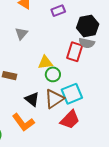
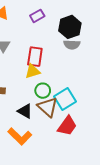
red rectangle: (75, 52) -> (35, 57), moved
green circle: (53, 74) -> (43, 91), moved
brown triangle: (54, 99) -> (48, 107), turned -35

